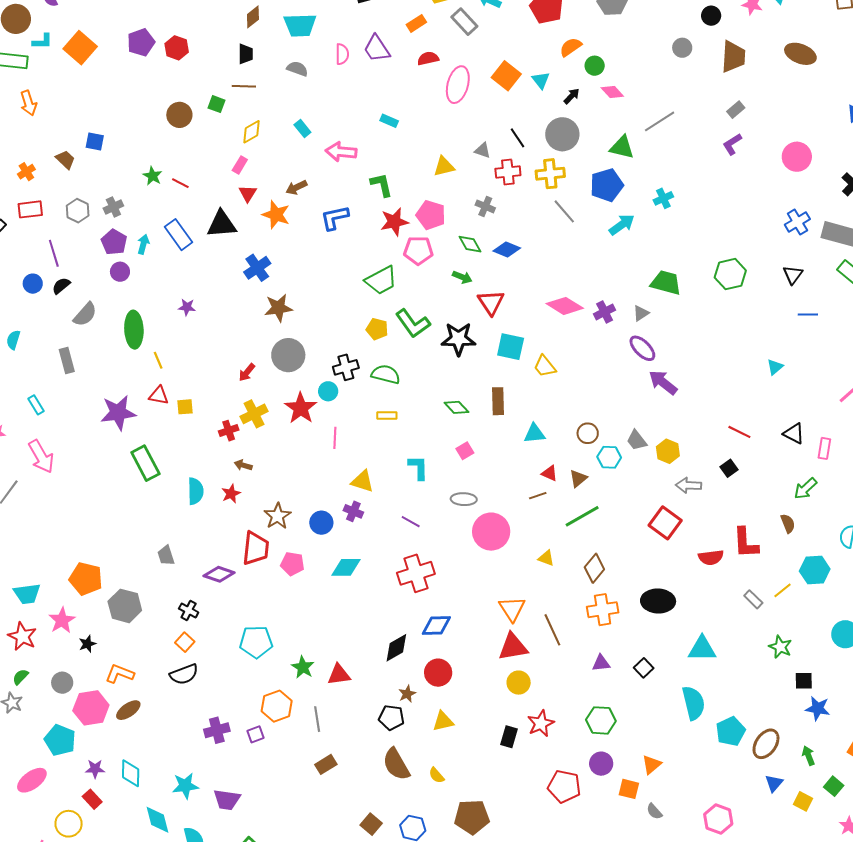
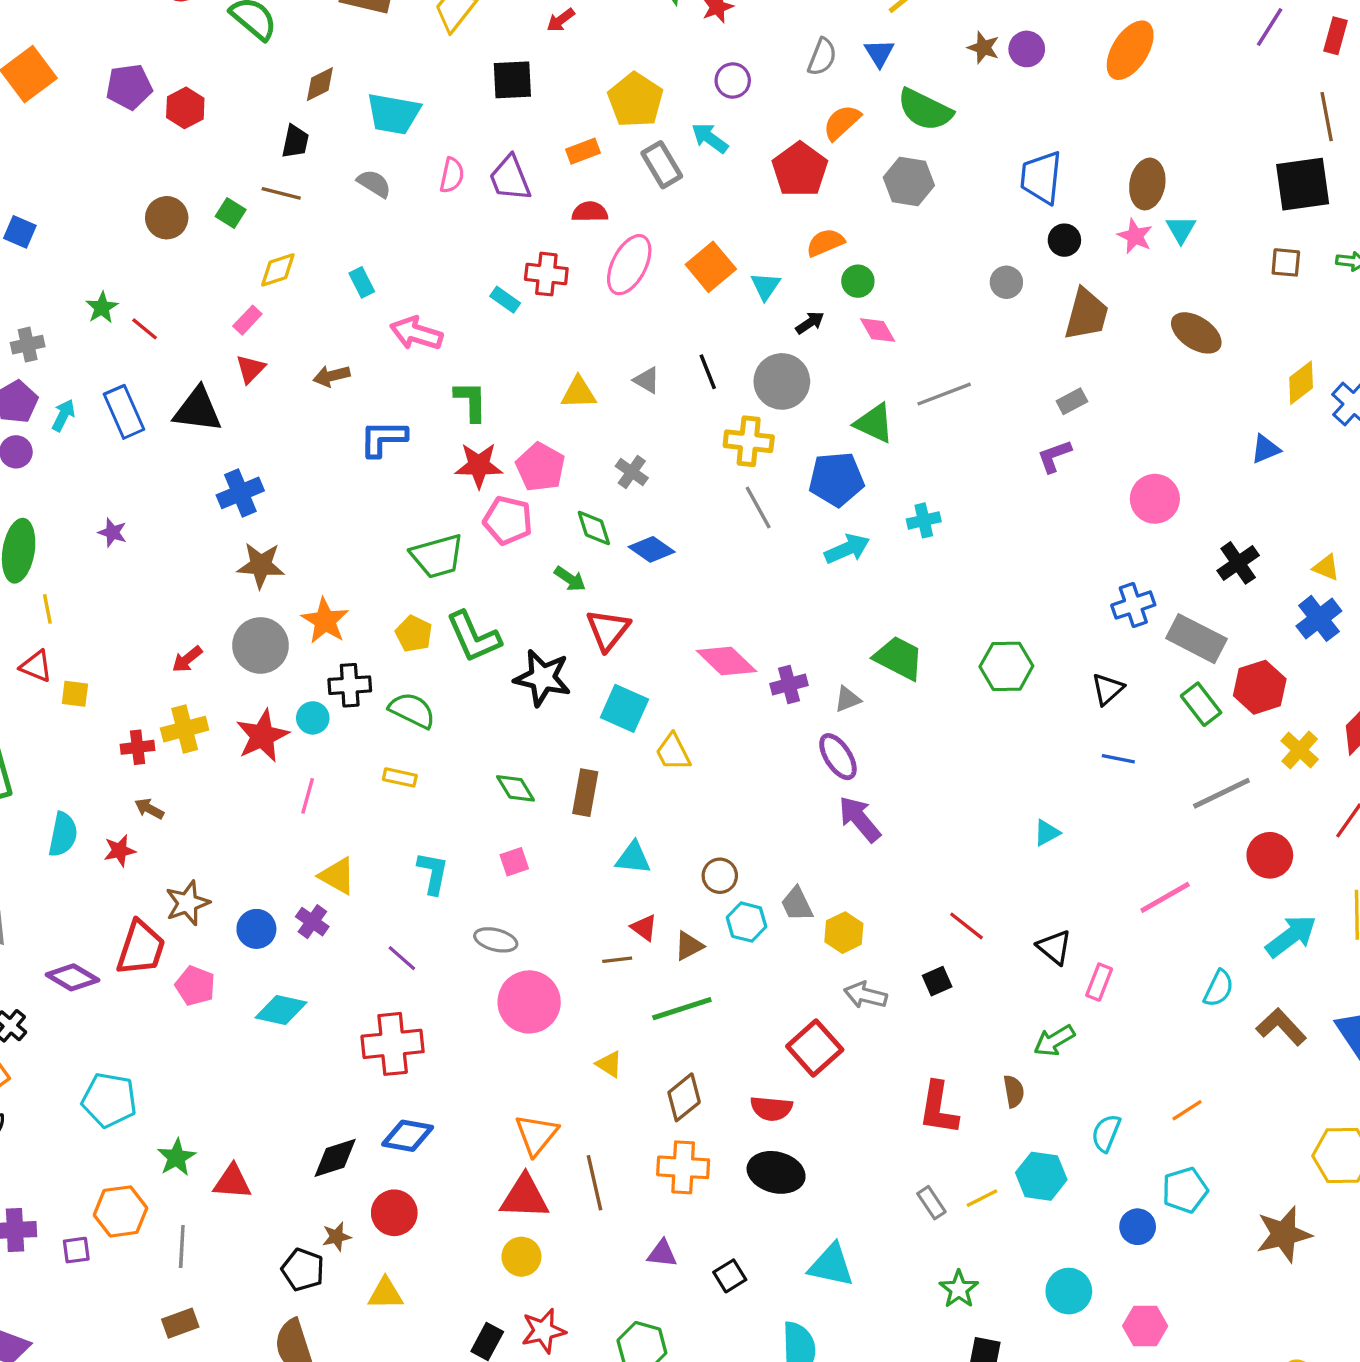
red cross: (508, 172) -> (546, 274), moved
orange star: (276, 215) -> (325, 621), moved
red semicircle: (711, 557) -> (771, 1108), moved

